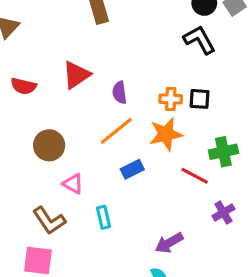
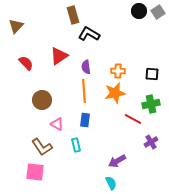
black L-shape: (199, 40) -> (89, 34), moved, turned -30
red semicircle: (23, 86) -> (26, 63), turned -147
black square: (199, 99) -> (152, 74), moved
orange line: (116, 131) -> (84, 91), turned -55
blue rectangle: (132, 169) -> (85, 120), moved, turned -56

